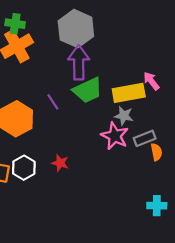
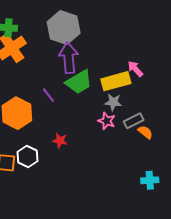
pink star: (115, 136) -> (107, 121), size x0.7
orange semicircle: (156, 152) -> (145, 132), turned -35
red star: (60, 163) -> (60, 140), moved

